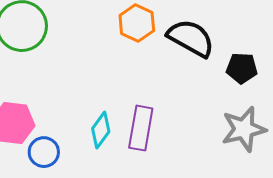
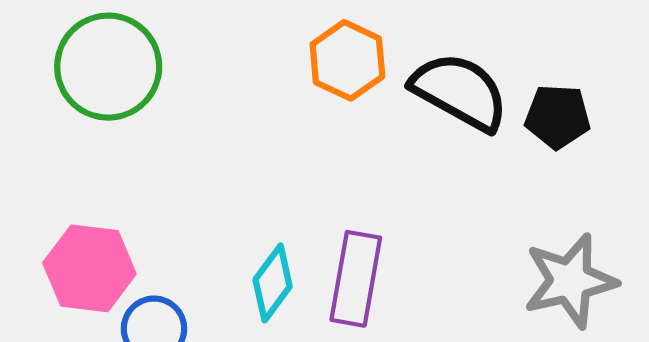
black pentagon: (242, 68) -> (558, 117), moved

